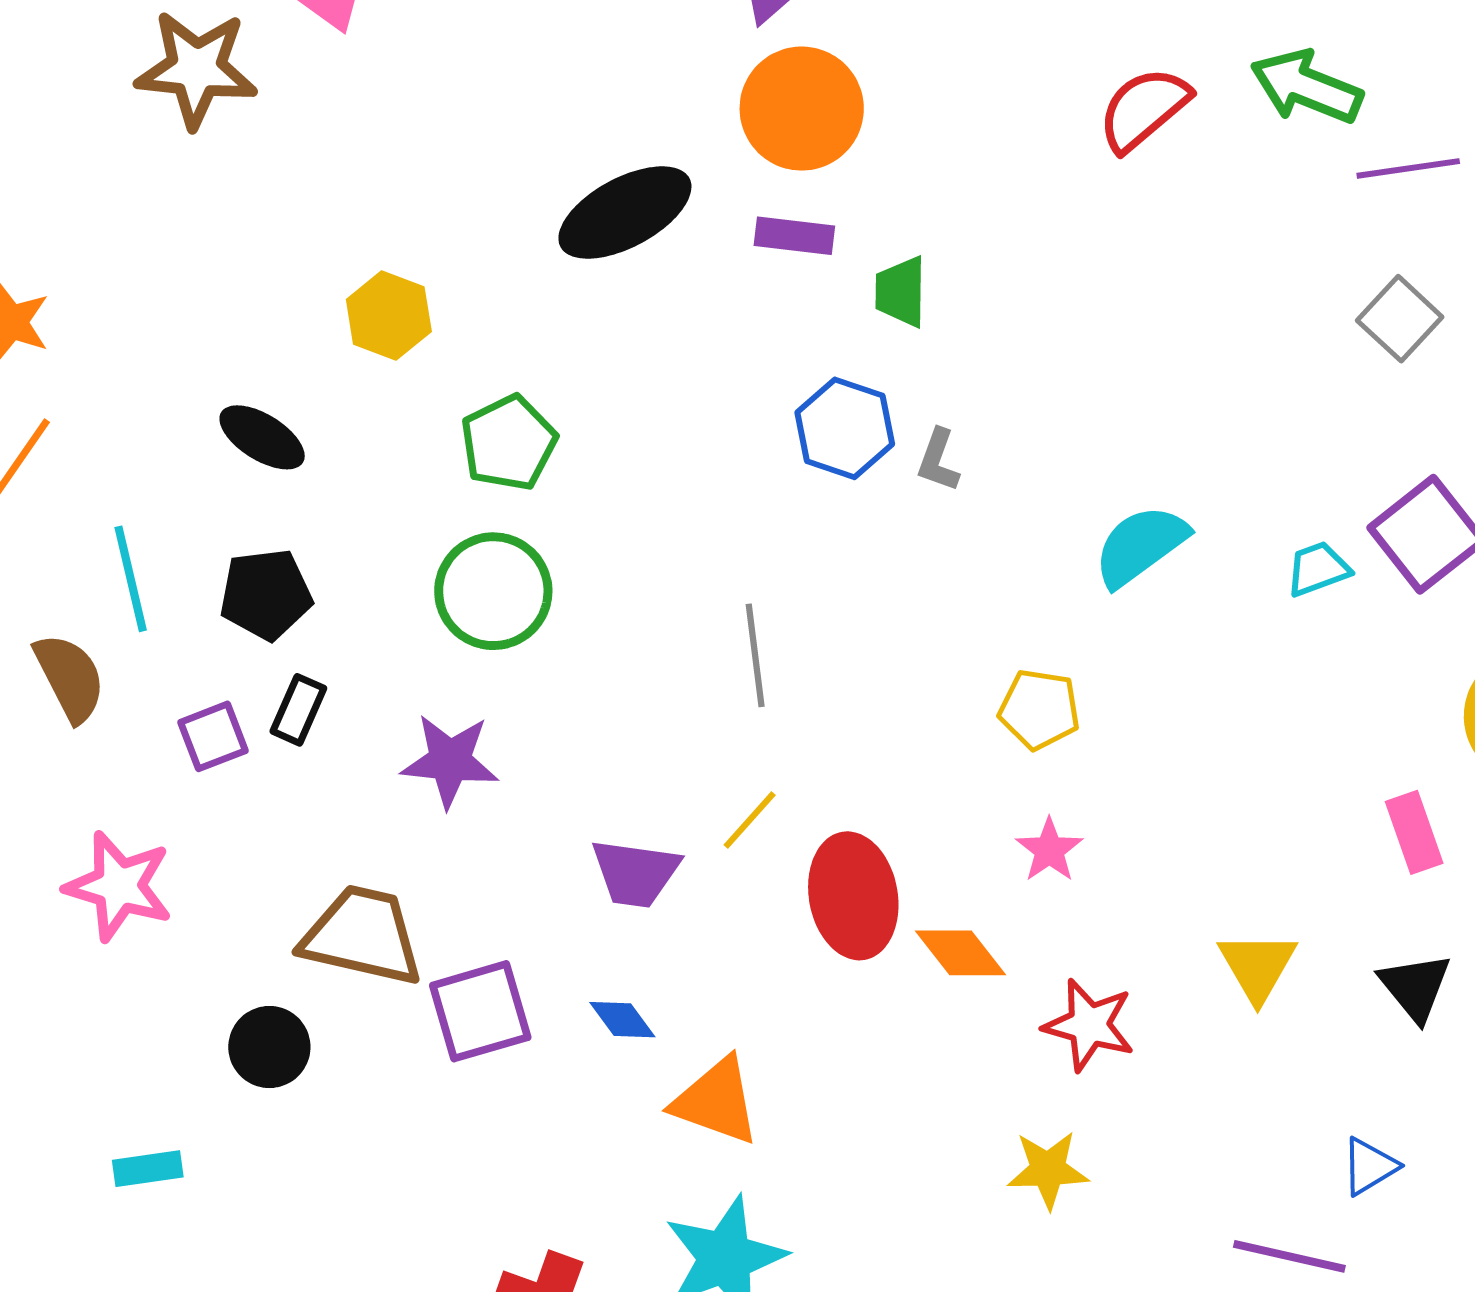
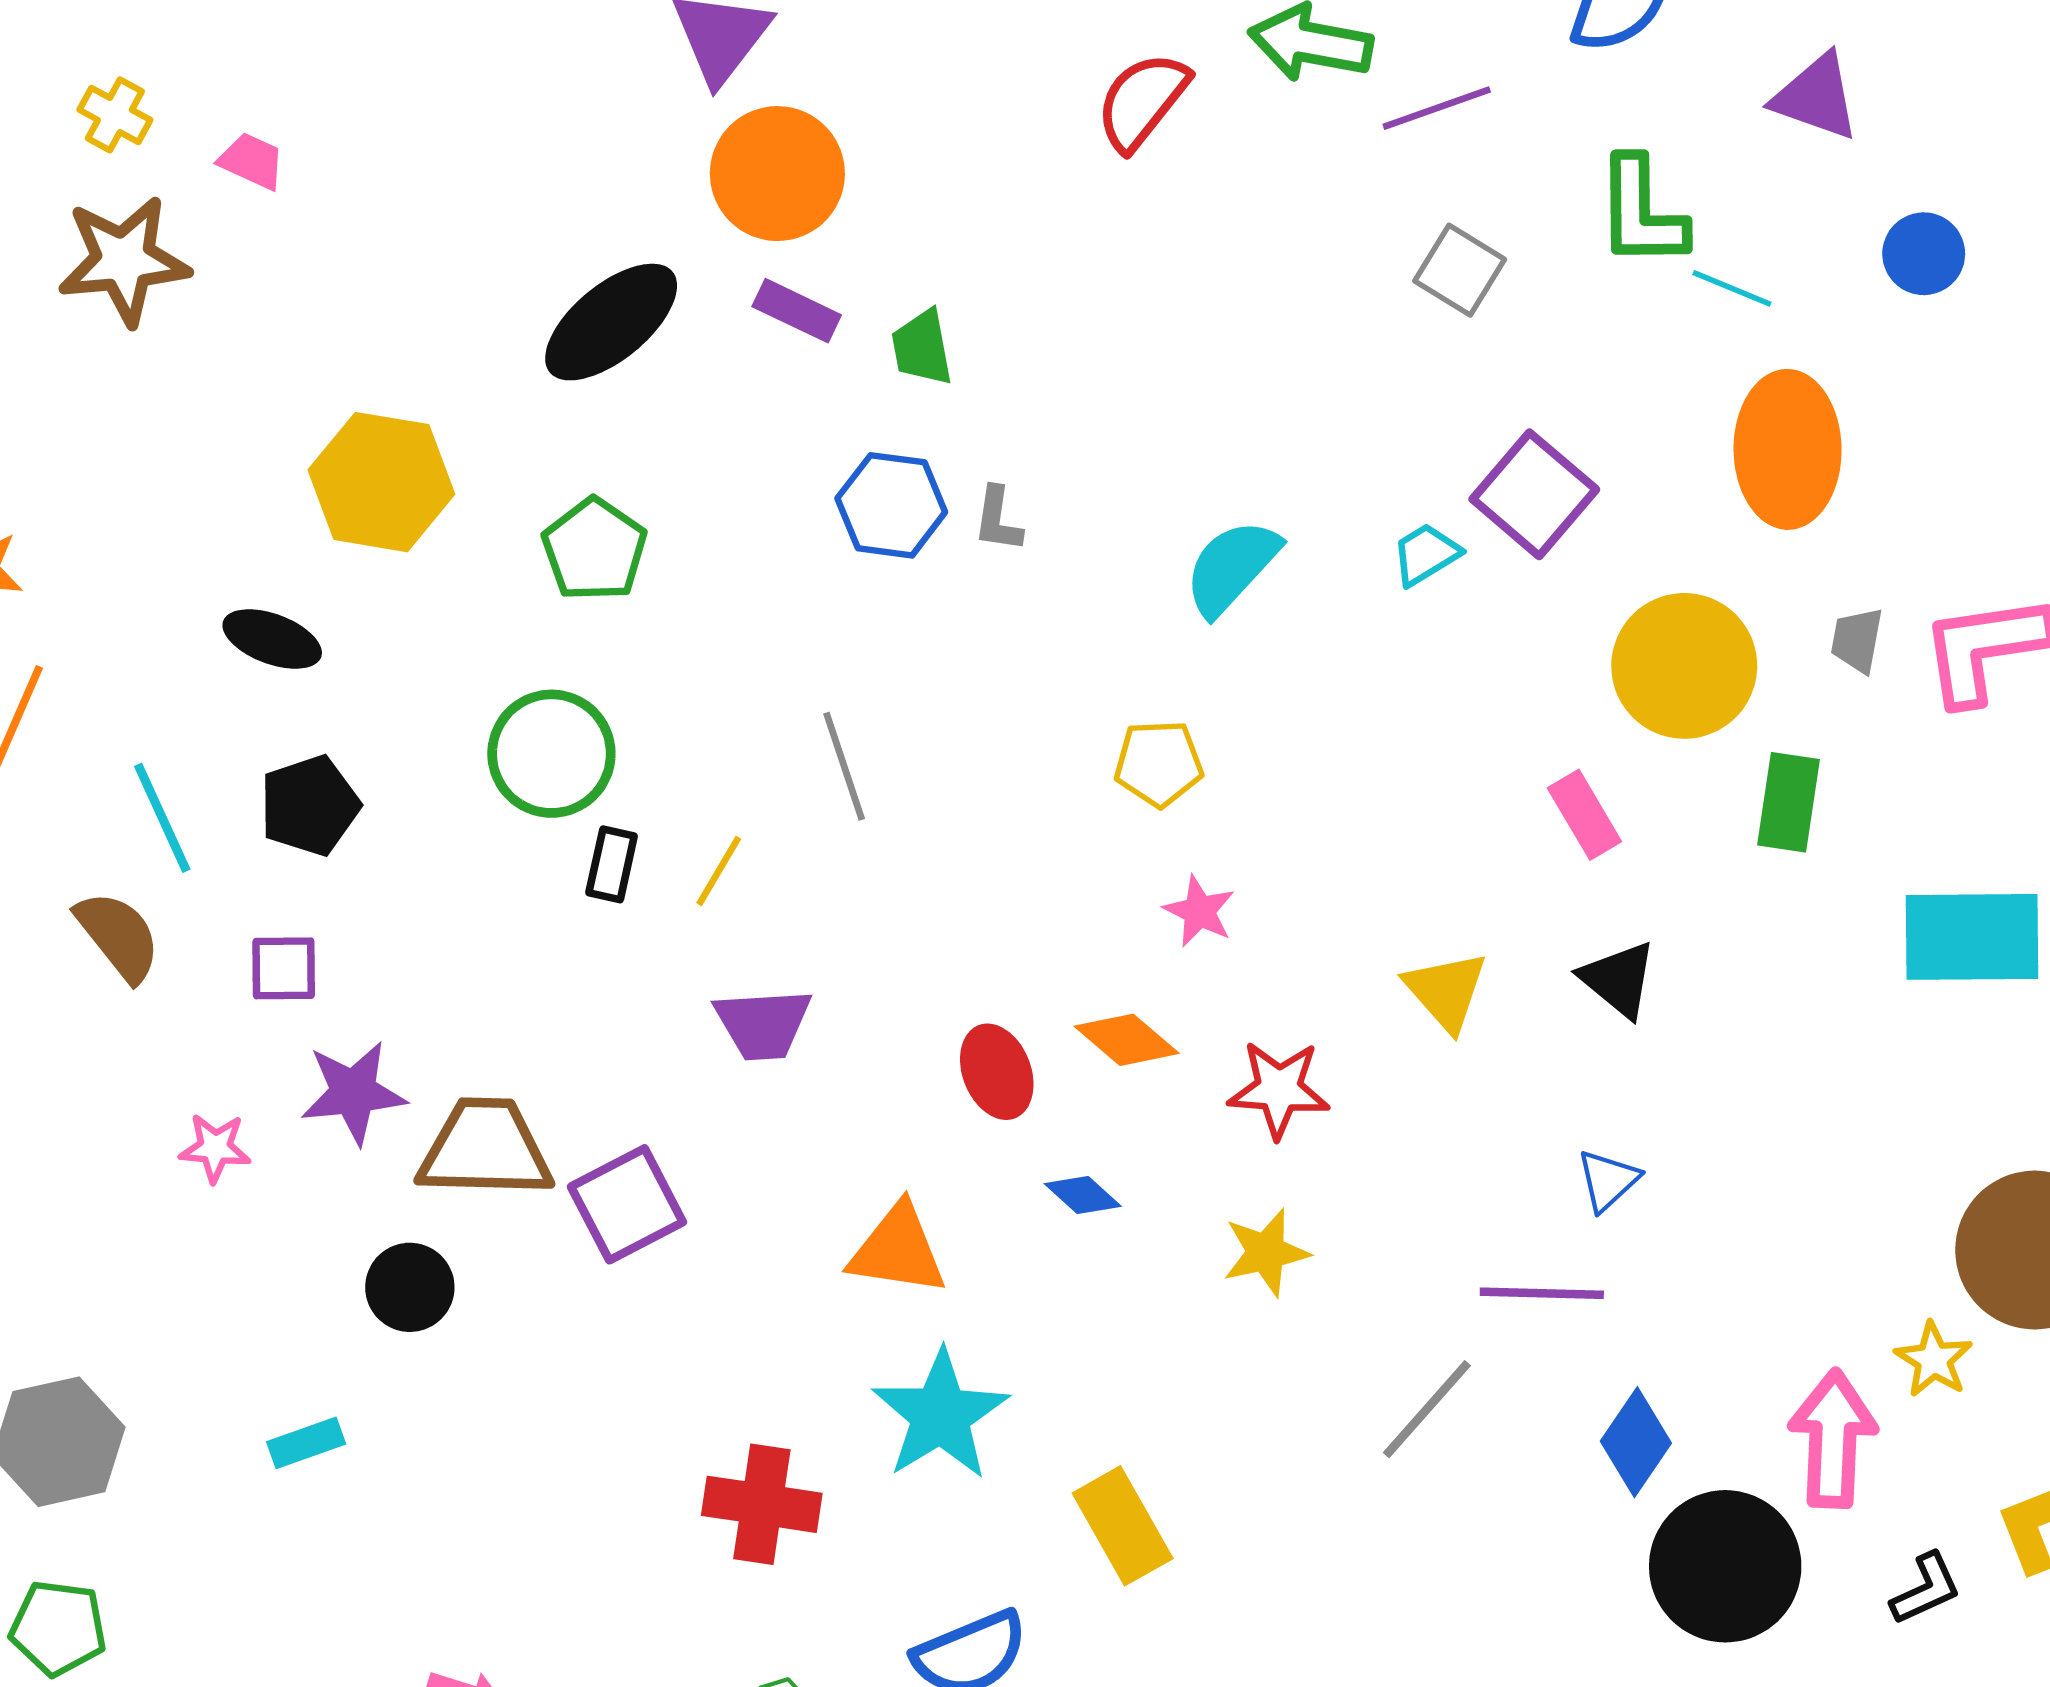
purple rectangle: (794, 236) -> (797, 311), turned 30
yellow hexagon: (389, 315) -> (381, 482), size x1.5
green pentagon: (509, 443) -> (595, 550), moved
black rectangle: (298, 710) -> (612, 864), moved
purple square: (213, 736) -> (284, 968), turned 32
purple star: (450, 761) -> (353, 1093), moved
yellow line: (750, 820) -> (719, 871), moved
pink star: (119, 886) -> (215, 1148), size x0.6
red ellipse: (853, 896) -> (997, 1072), moved, size x0.7
blue diamond: (622, 1020) -> (1083, 1195), moved

